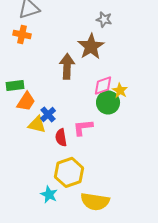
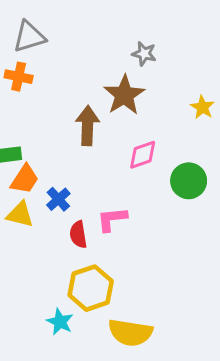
yellow star: (120, 90) -> (202, 107), moved
green circle: (108, 102) -> (189, 181), moved
yellow triangle: (37, 124) -> (20, 215), moved

